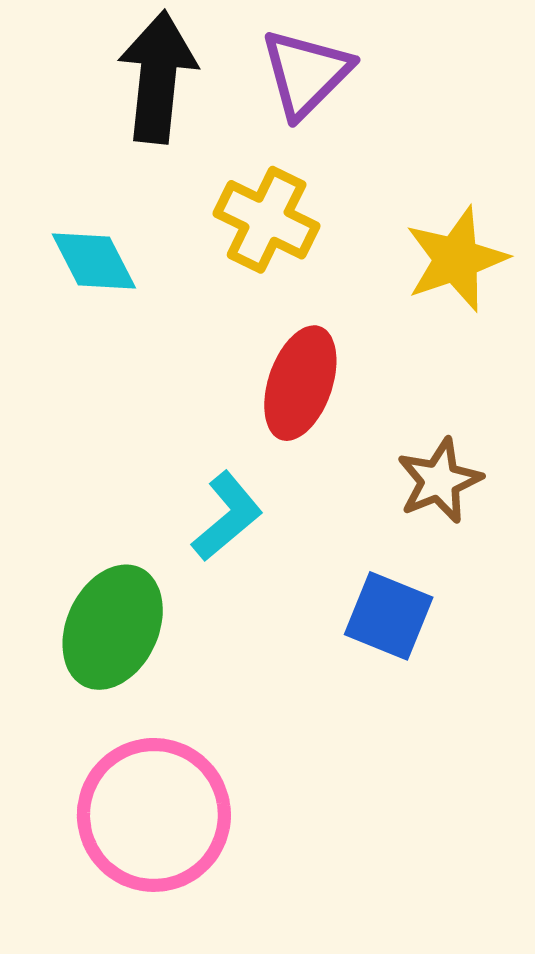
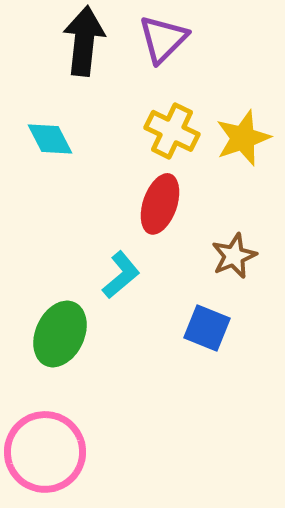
yellow cross: (267, 220) -> (172, 131), moved
pink circle: (154, 815) -> (45, 452), moved

